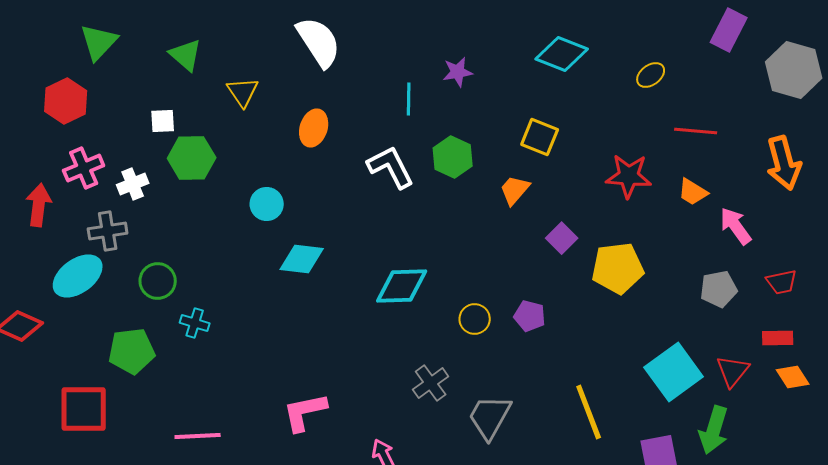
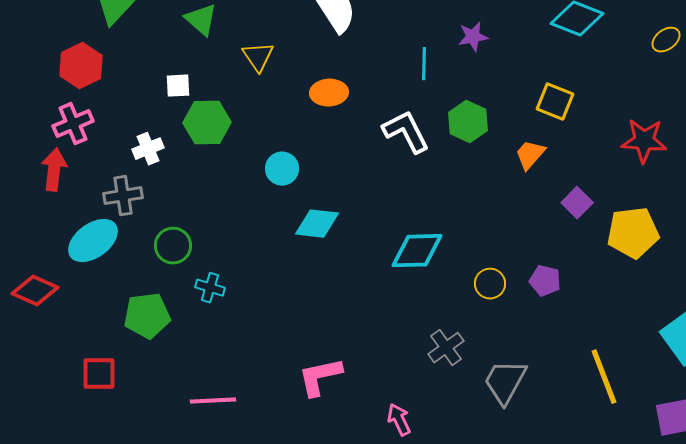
orange ellipse: (314, 128) -> (329, 93), turned 69
pink cross: (84, 168) -> (73, 124), moved
red square: (84, 409) -> (99, 374), size x0.7

